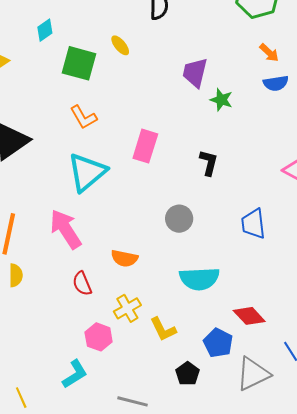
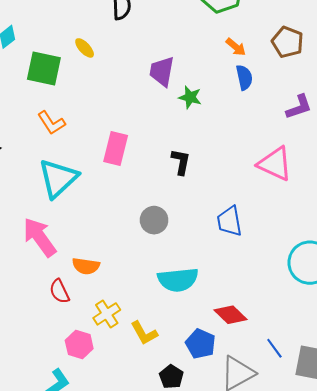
blue semicircle: (276, 83) -> (244, 77), turned -90
orange semicircle: (124, 258) -> (86, 266), moved

